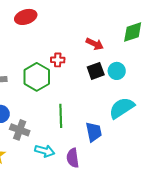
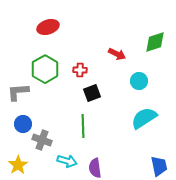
black square: (96, 71) -> (92, 93), moved
green hexagon: (37, 77) -> (45, 69), moved
blue trapezoid: (94, 132) -> (159, 166), moved

